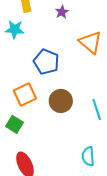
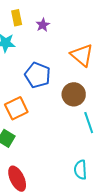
purple star: (62, 12) -> (43, 25), moved
brown circle: (61, 101) -> (74, 94), moved

